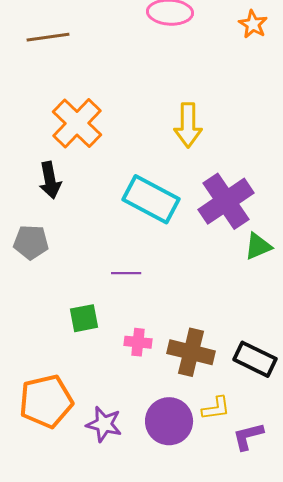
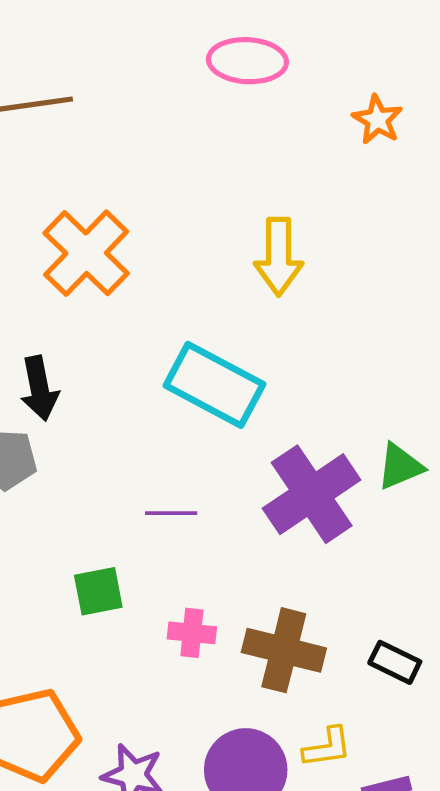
orange star: (253, 24) -> (377, 120), moved
black arrow: (50, 180) -> (39, 388), moved
purple cross: (226, 201) -> (312, 494), moved
black rectangle: (255, 359) -> (395, 662), size x0.7

